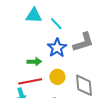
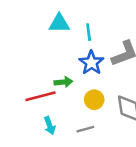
cyan line: (56, 24) -> (89, 32), turned 40
red line: (30, 81) -> (41, 96), moved

